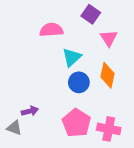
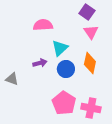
purple square: (91, 14) -> (87, 12), moved
purple arrow: (30, 111) -> (40, 63), moved
gray triangle: (14, 128) -> (12, 79), moved

